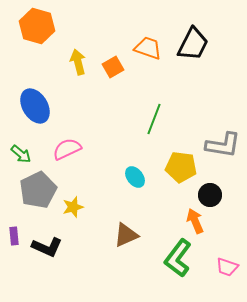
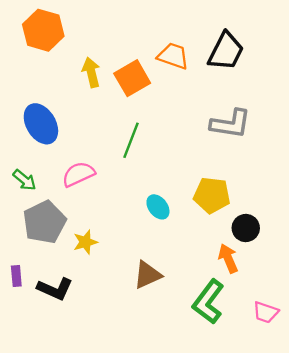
orange square: (113, 67) -> (132, 78), size x1.4
green line: (154, 119) -> (131, 140), moved
gray L-shape: (223, 145) -> (231, 124), moved

